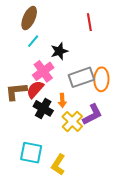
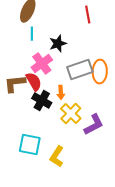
cyan line: (33, 41) -> (32, 34), turned -40
red semicircle: (35, 89) -> (34, 82), turned 108
purple L-shape: (92, 114) -> (94, 125), moved

